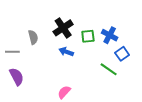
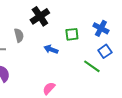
black cross: (63, 28) -> (40, 16), moved
blue cross: (110, 35) -> (101, 28), moved

